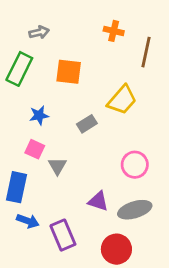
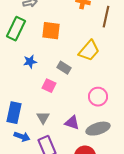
gray rectangle: (87, 124) -> (64, 68), turned 64
pink square: (35, 149) -> (49, 86), moved
gray triangle: (57, 166) -> (43, 118), moved

